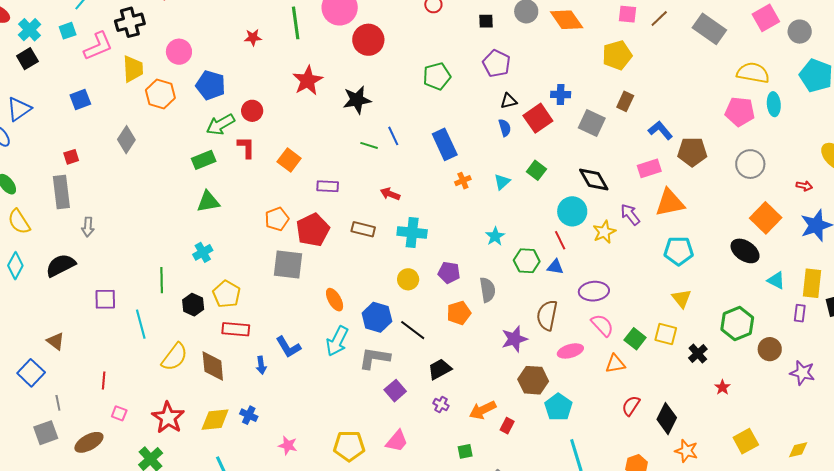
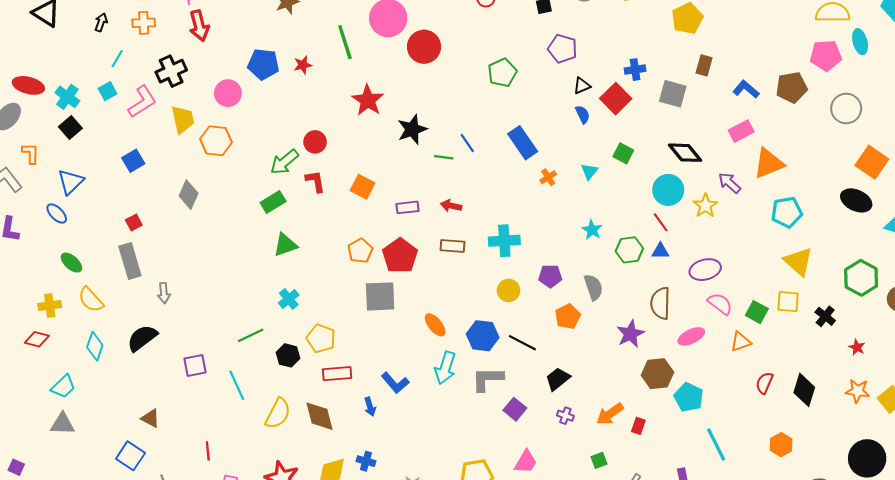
blue pentagon: (211, 85) -> (263, 64), moved
black star: (357, 100) -> (412, 129), moved
brown pentagon: (692, 152) -> (792, 87), moved
red arrow: (390, 194) -> (451, 206), moved
green line: (162, 280) -> (251, 335), turned 75
yellow triangle: (682, 298) -> (798, 262), size x1.4
orange star: (686, 451) -> (858, 391), moved

